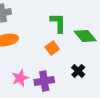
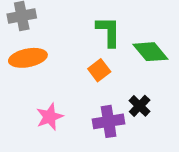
purple cross: (44, 81) -> (109, 121), moved

